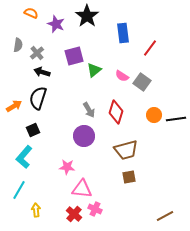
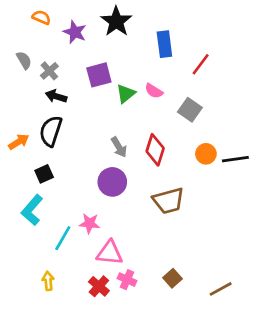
gray semicircle: (18, 45) -> (24, 60), turned -40
pink semicircle: (122, 76) -> (154, 91), moved
brown square: (129, 177) -> (172, 278), moved, turned -32
cyan line: (19, 190) -> (63, 238), moved

